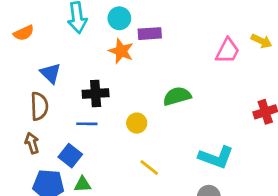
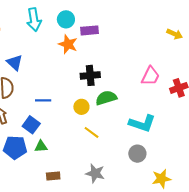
pink trapezoid: (228, 51) -> (150, 76), moved
black cross: (96, 93) -> (90, 75), moved
green semicircle: (177, 96) -> (106, 98), moved
yellow circle: (137, 123) -> (81, 107), moved

